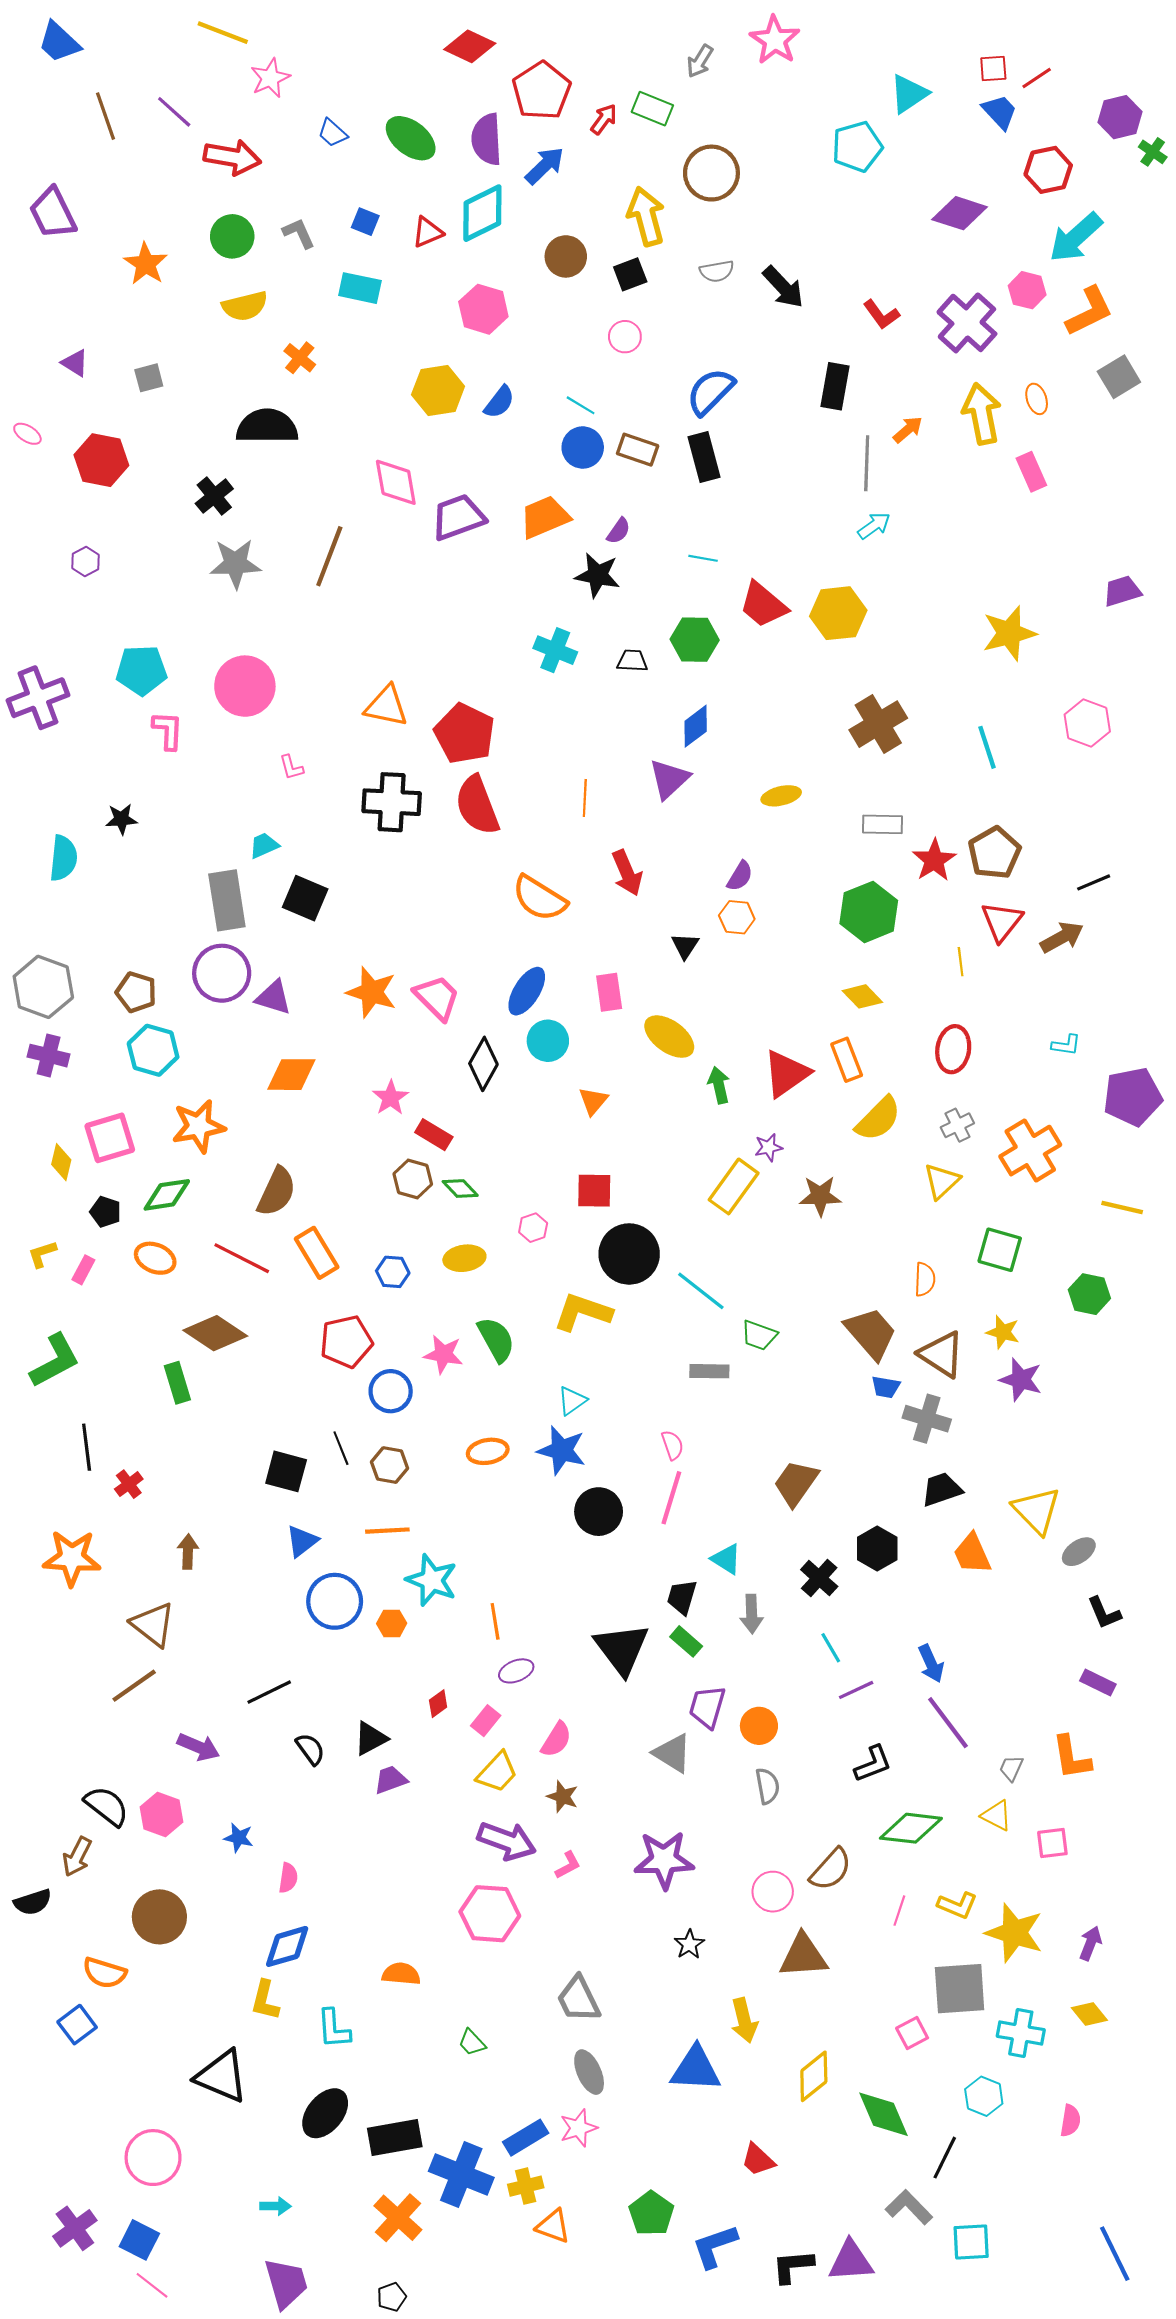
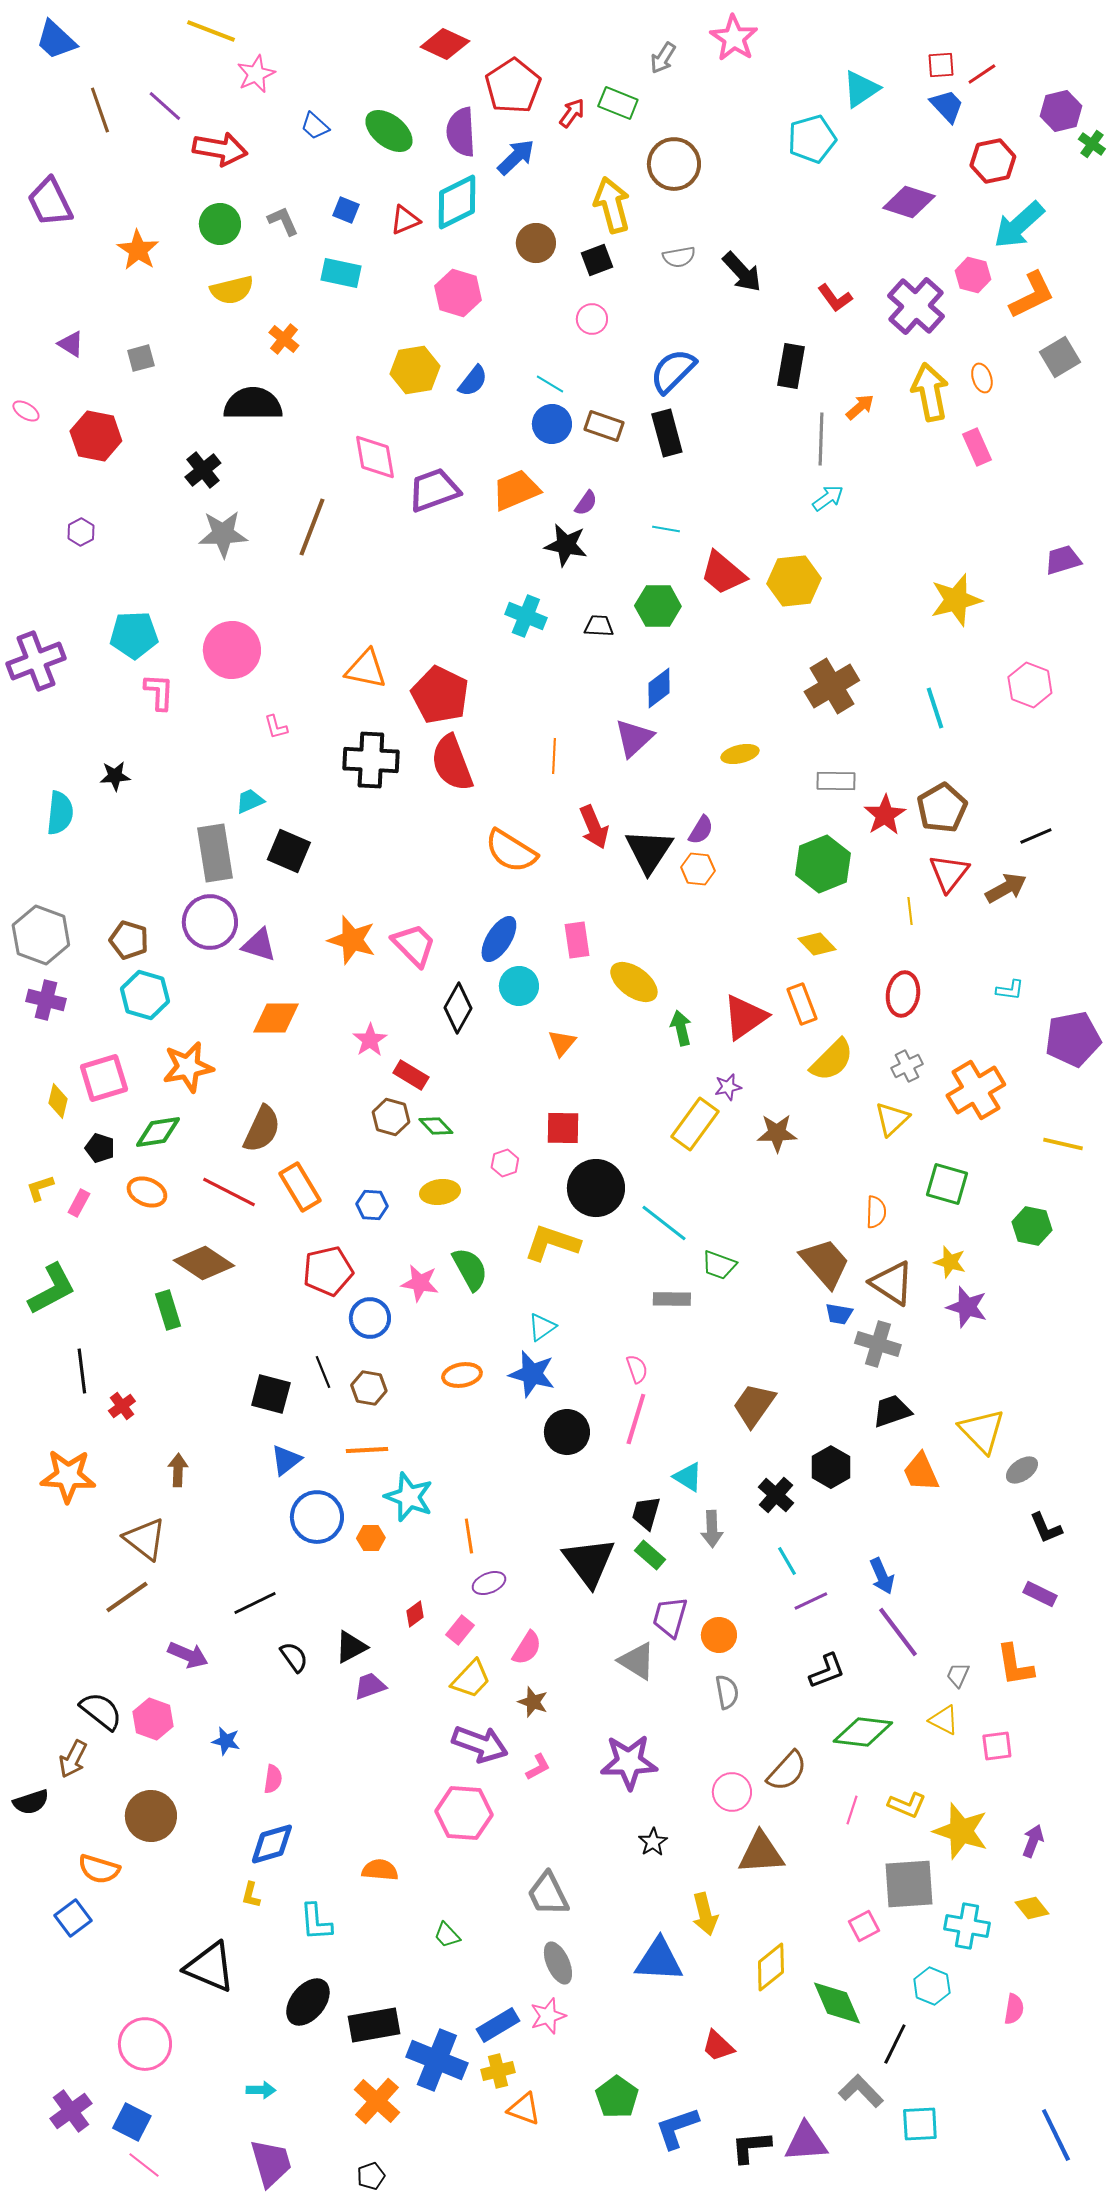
black triangle: (685, 946) -> (649, 851), moved, size x1.8
yellow L-shape: (265, 2000) -> (251, 1895), size x0.7

